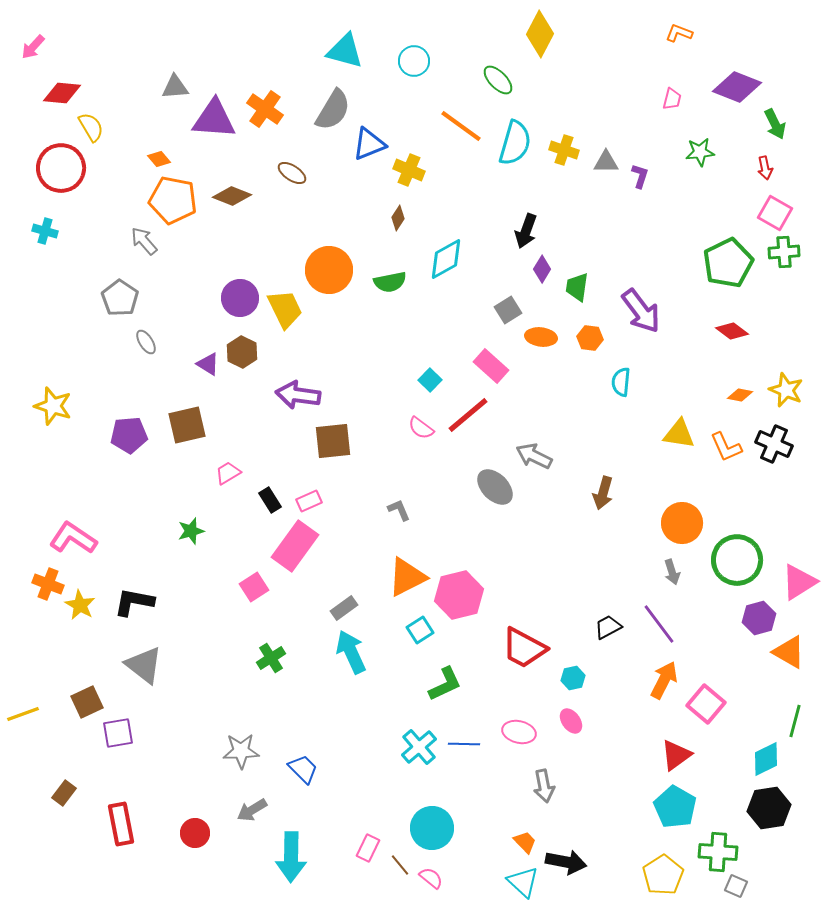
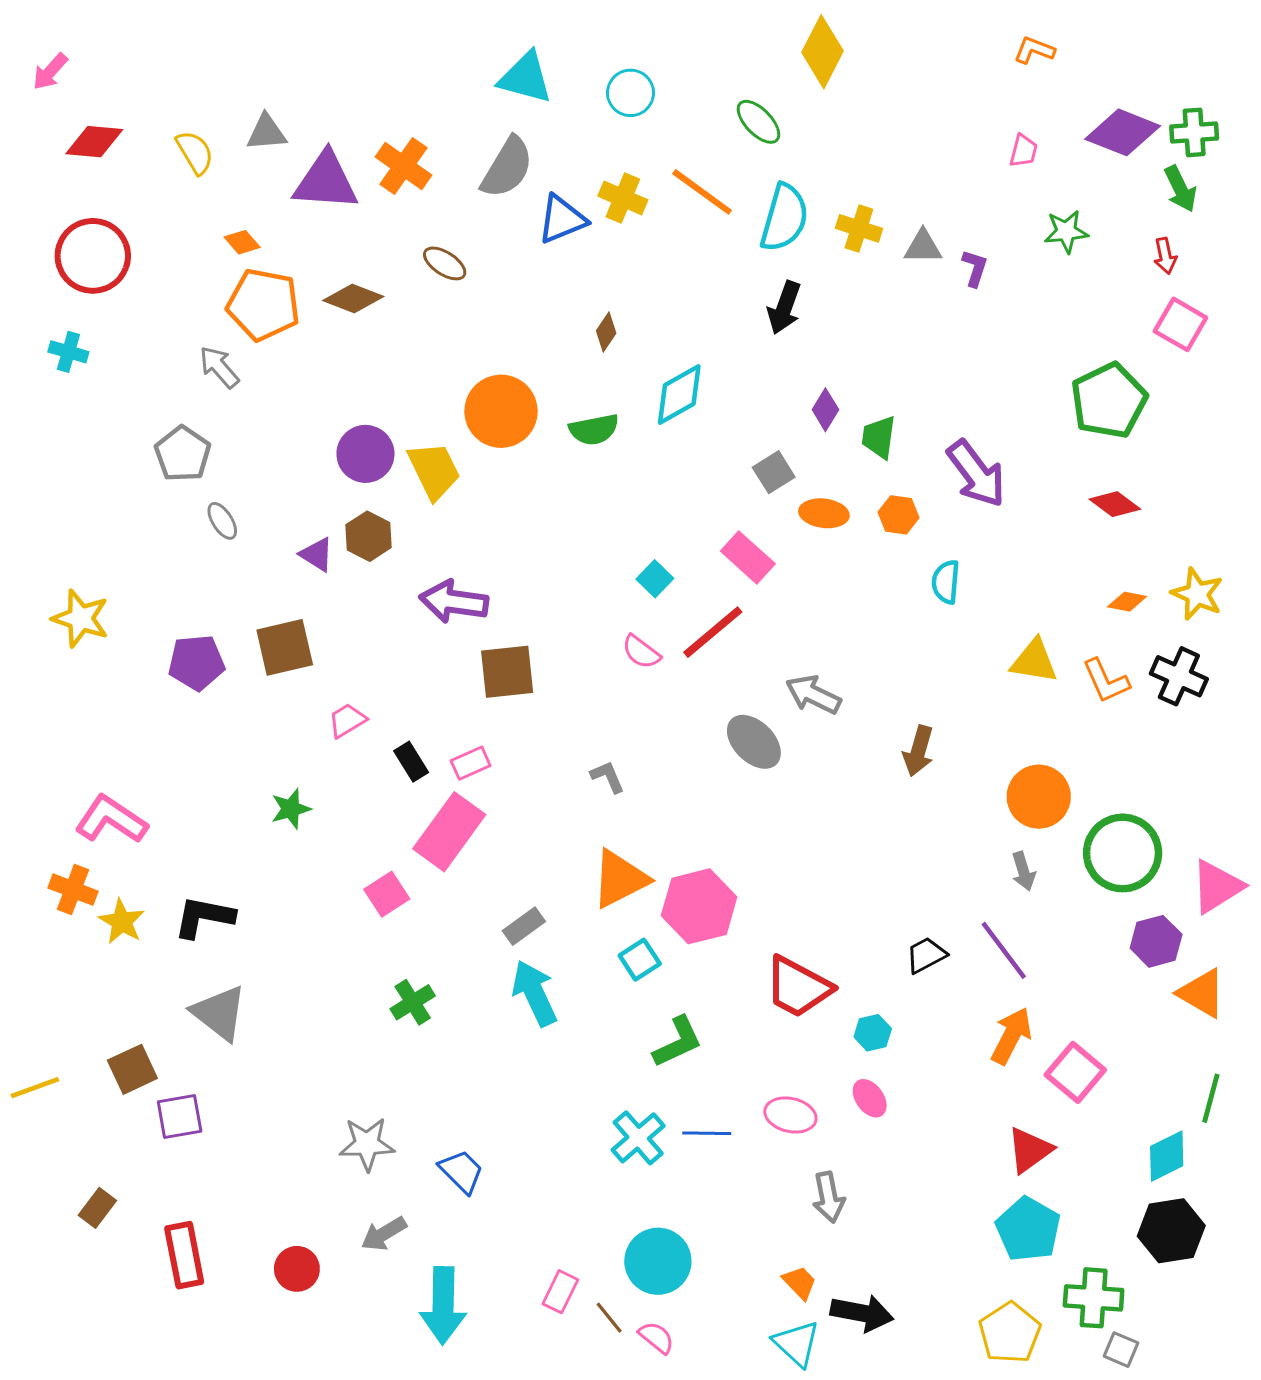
yellow semicircle: (91, 127) -> (195, 152), moved
yellow cross: (409, 170) -> (623, 198), moved
black arrow: (526, 231) -> (784, 308), moved
green cross: (784, 252) -> (1194, 132), moved

